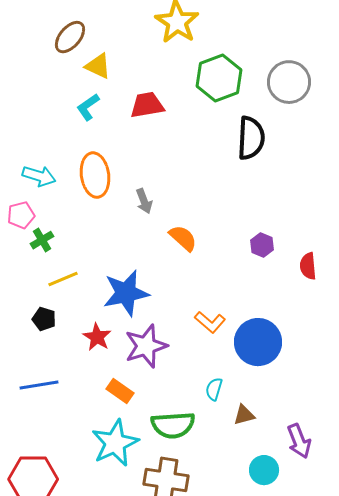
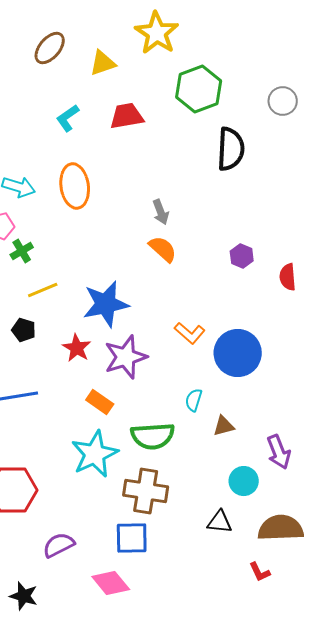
yellow triangle: (98, 66) -> (103, 63), moved, turned -44
gray circle: (289, 82) -> (283, 101), moved, size x0.7
gray arrow: (144, 201) -> (161, 212), moved

